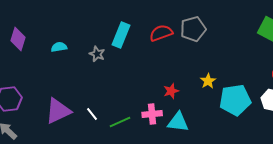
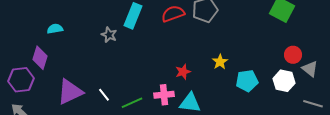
purple diamond: (18, 39) -> (40, 58), moved
cyan semicircle: (59, 47) -> (55, 29), moved
cyan pentagon: (235, 100) -> (247, 81), size x0.7

